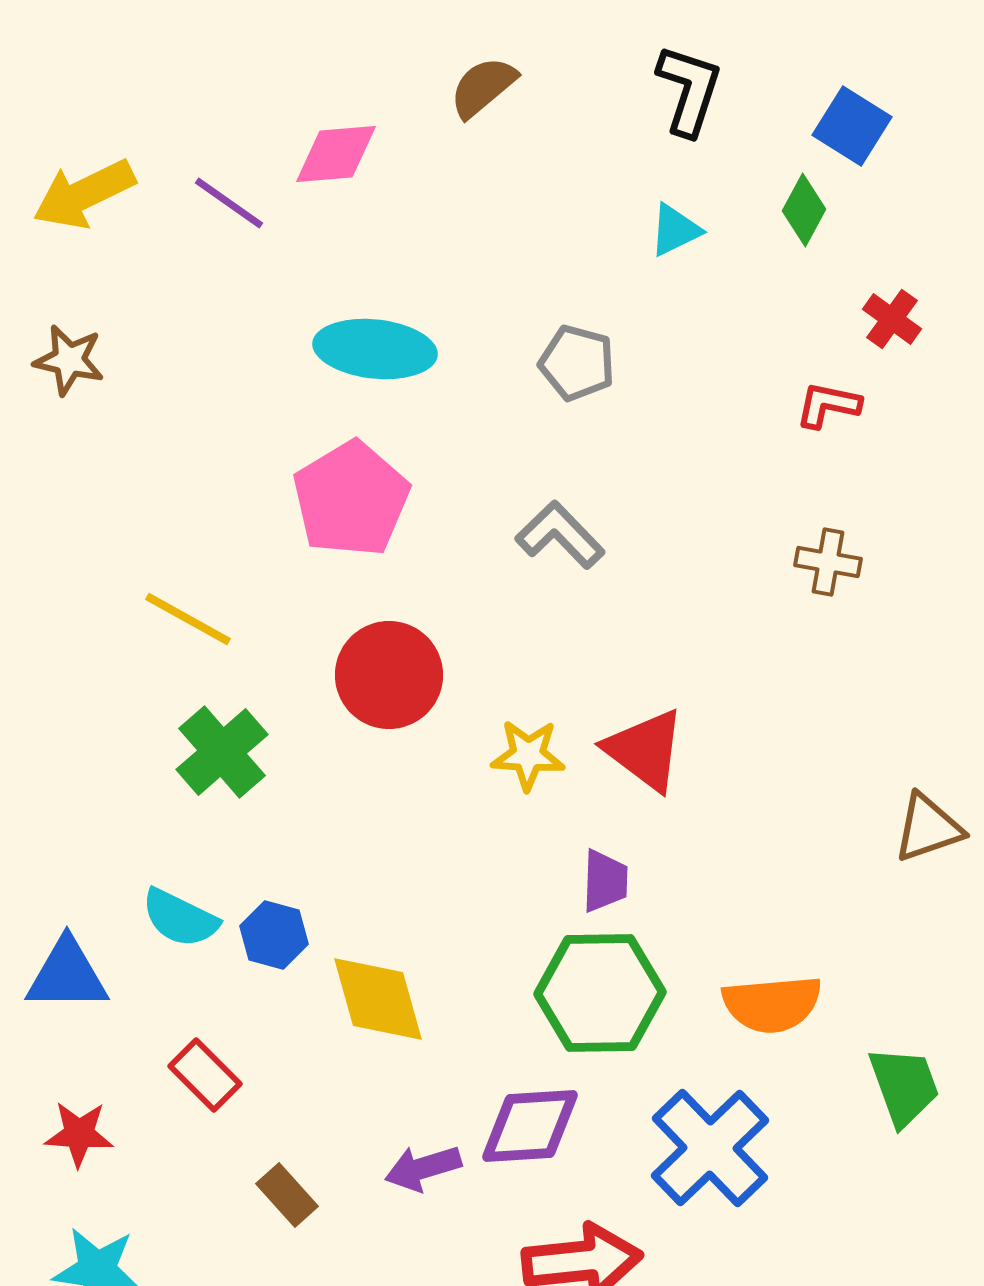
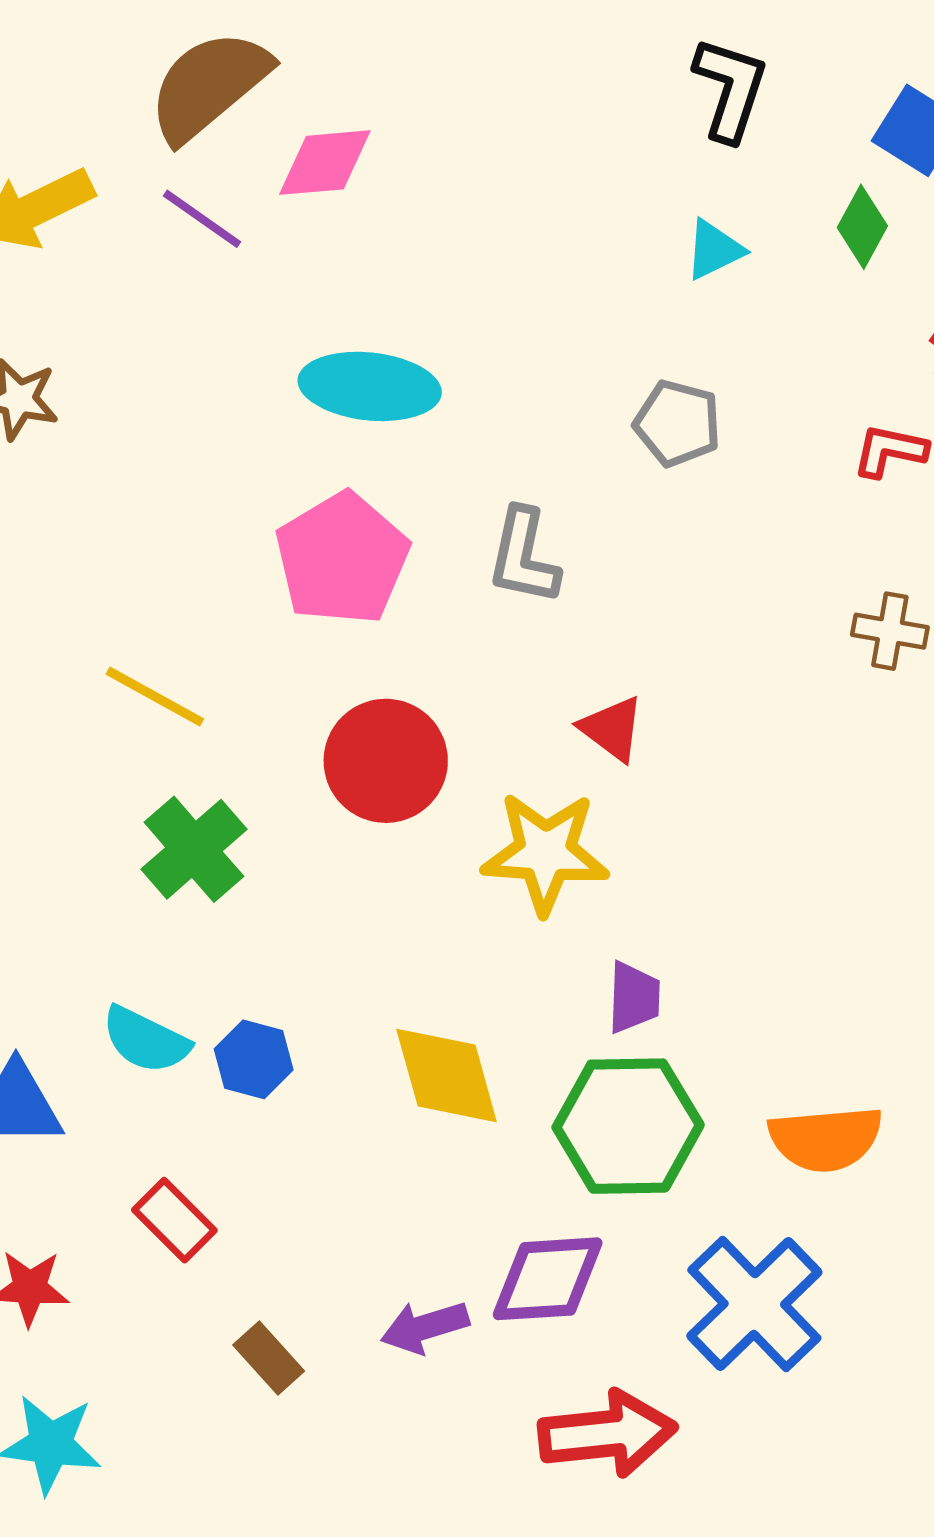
brown semicircle: (483, 87) -> (209, 86), moved, size x1.6
gray pentagon: (577, 363) -> (677, 423), moved
gray L-shape: (560, 535) -> (524, 556), moved, turned -124
red triangle: (645, 750) -> (612, 729), moved, size x0.7
yellow star: (528, 755) -> (545, 853), size x1.5
yellow diamond: (378, 999) -> (447, 1076), moved

